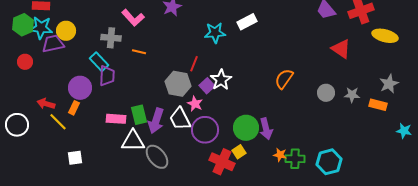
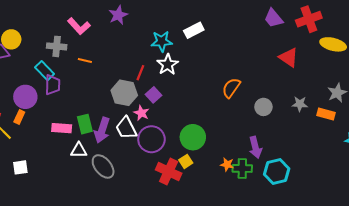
white star: (221, 80) -> (168, 65), moved
gray circle: (326, 93) -> (263, 107), moved
purple arrow: (266, 129) -> (255, 147), moved
white triangle: (133, 141) -> (79, 150), size x0.7

